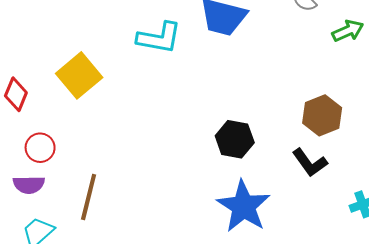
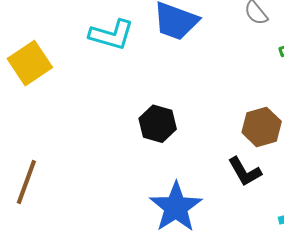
black hexagon: (235, 139) -> (158, 124), moved

